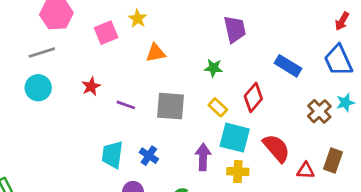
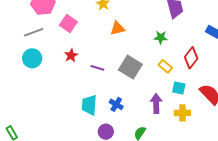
pink square: (106, 33) -> (68, 23), moved, turned -30
gray square: (170, 106) -> (130, 67), turned 30
cyan square: (235, 138) -> (179, 88), size x0.6

